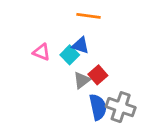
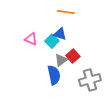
blue semicircle: (98, 107) -> (54, 75), moved
gray cross: (121, 107) -> (90, 80), turned -35

